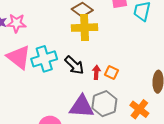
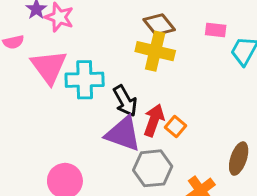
red arrow: (96, 72) -> (154, 120), size x1.5
purple triangle: (82, 107) -> (123, 134), moved

